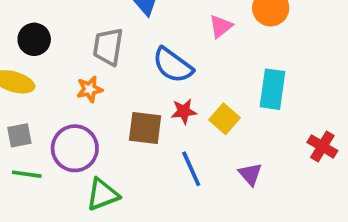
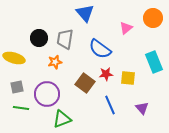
black circle: (34, 39) -> (39, 38), moved
cyan rectangle: (272, 89) -> (154, 62), turned -30
yellow square: (224, 119) -> (128, 78), turned -35
brown square: (145, 128) -> (85, 83), turned 30

